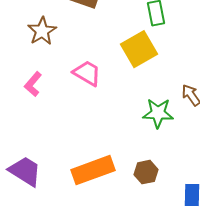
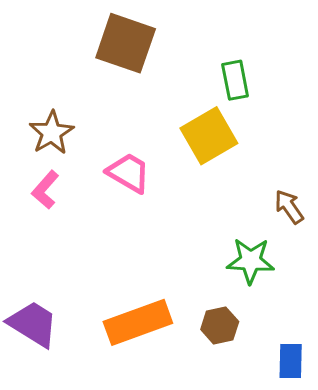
brown star: (42, 31) -> (52, 133), moved
green star: (158, 113) -> (251, 261), moved

